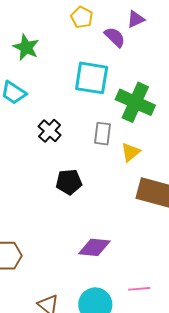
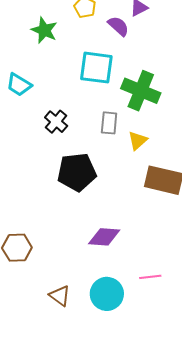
green star: (26, 47) -> (44, 30), moved
black pentagon: (69, 182) -> (77, 172), size x1.5

